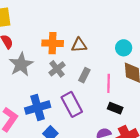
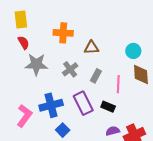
orange cross: (53, 43) -> (63, 33), moved
gray star: (21, 64) -> (36, 64), turned 30
black rectangle: (115, 108) -> (108, 107), moved

